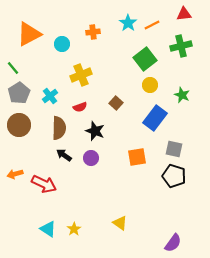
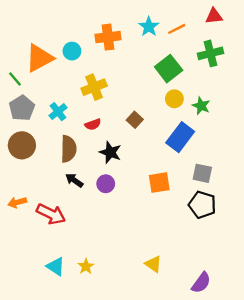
orange cross: (93, 32) -> (108, 37), size x1.5
orange triangle: (29, 34) -> (39, 58), moved
green star: (182, 95) -> (201, 106), moved
yellow triangle: (120, 223) -> (153, 264), moved

